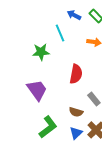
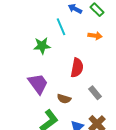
brown semicircle: (76, 112) -> (64, 99), moved

